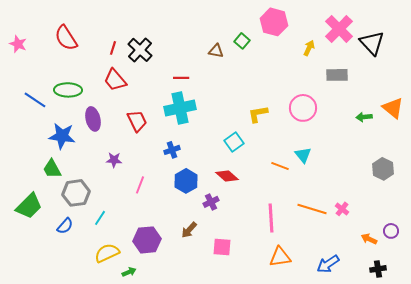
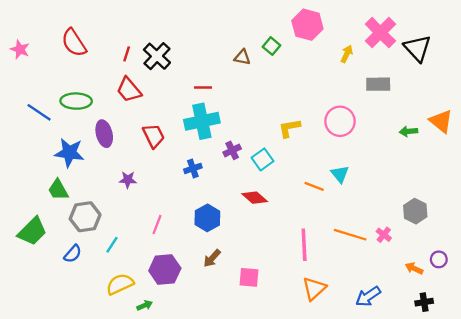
gray hexagon: (383, 169) -> (415, 211), moved
blue hexagon: (186, 181) -> (207, 218), moved
pink line: (140, 185) -> (157, 225), moved
purple cross: (211, 202) -> (232, 150), moved
orange triangle: (280, 257) -> (314, 289), turned -35

